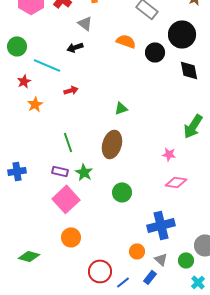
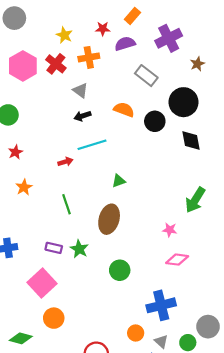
black arrow: (75, 47) -> (82, 116), moved
cyan line: (47, 65) -> (92, 145), moved, turned -40
orange star: (35, 104) -> (24, 187), moved
green line: (68, 142) -> (66, 204), moved
pink square: (66, 199) -> (42, 283), moved
orange circle: (71, 237) -> (54, 318), moved

